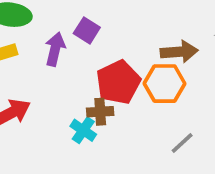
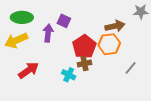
brown cross: (100, 112) -> (84, 64), moved
gray line: (182, 143) -> (131, 68), moved

